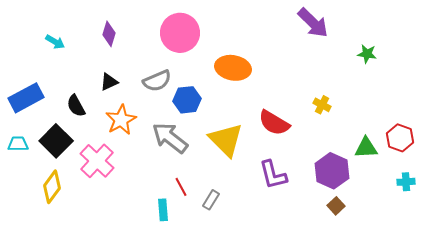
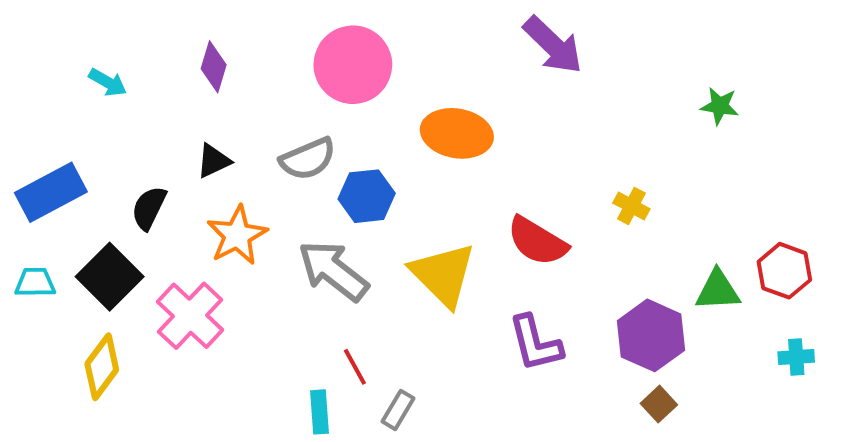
purple arrow: (313, 23) -> (553, 45), moved
black semicircle: (76, 106) -> (149, 208), turned 55
gray rectangle: (211, 200) -> (398, 410), moved

